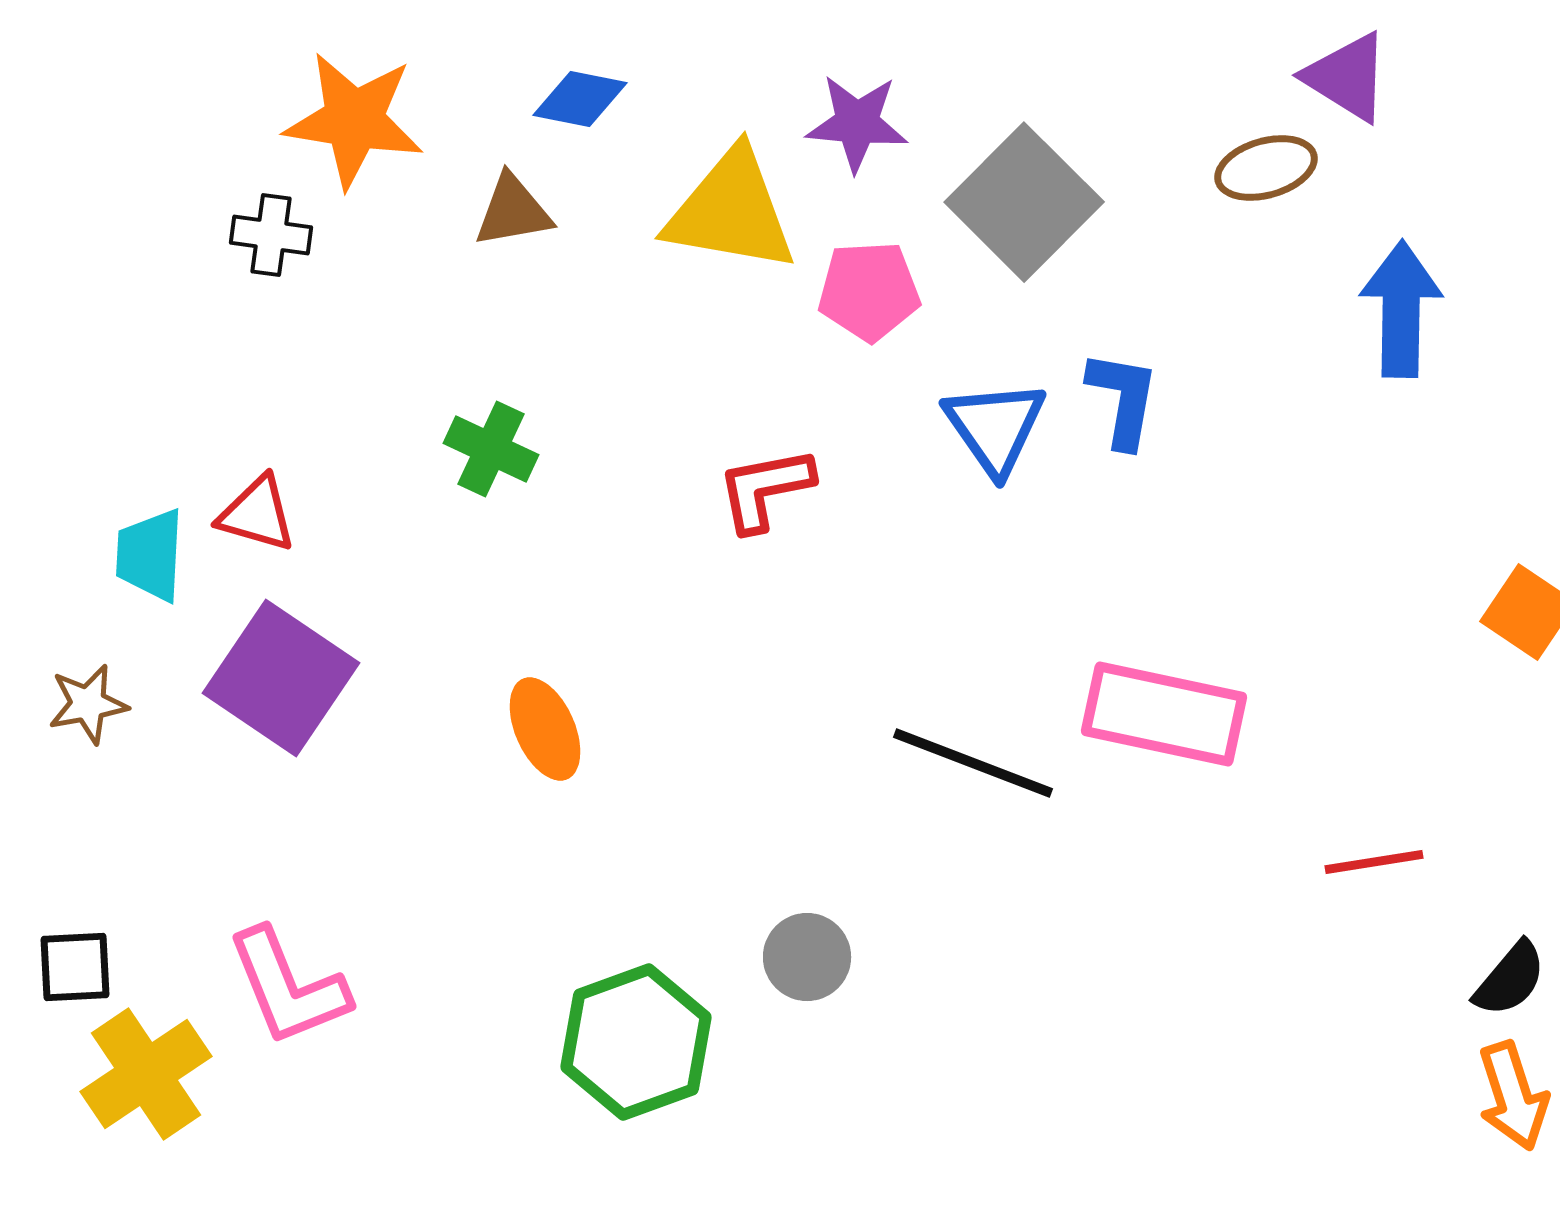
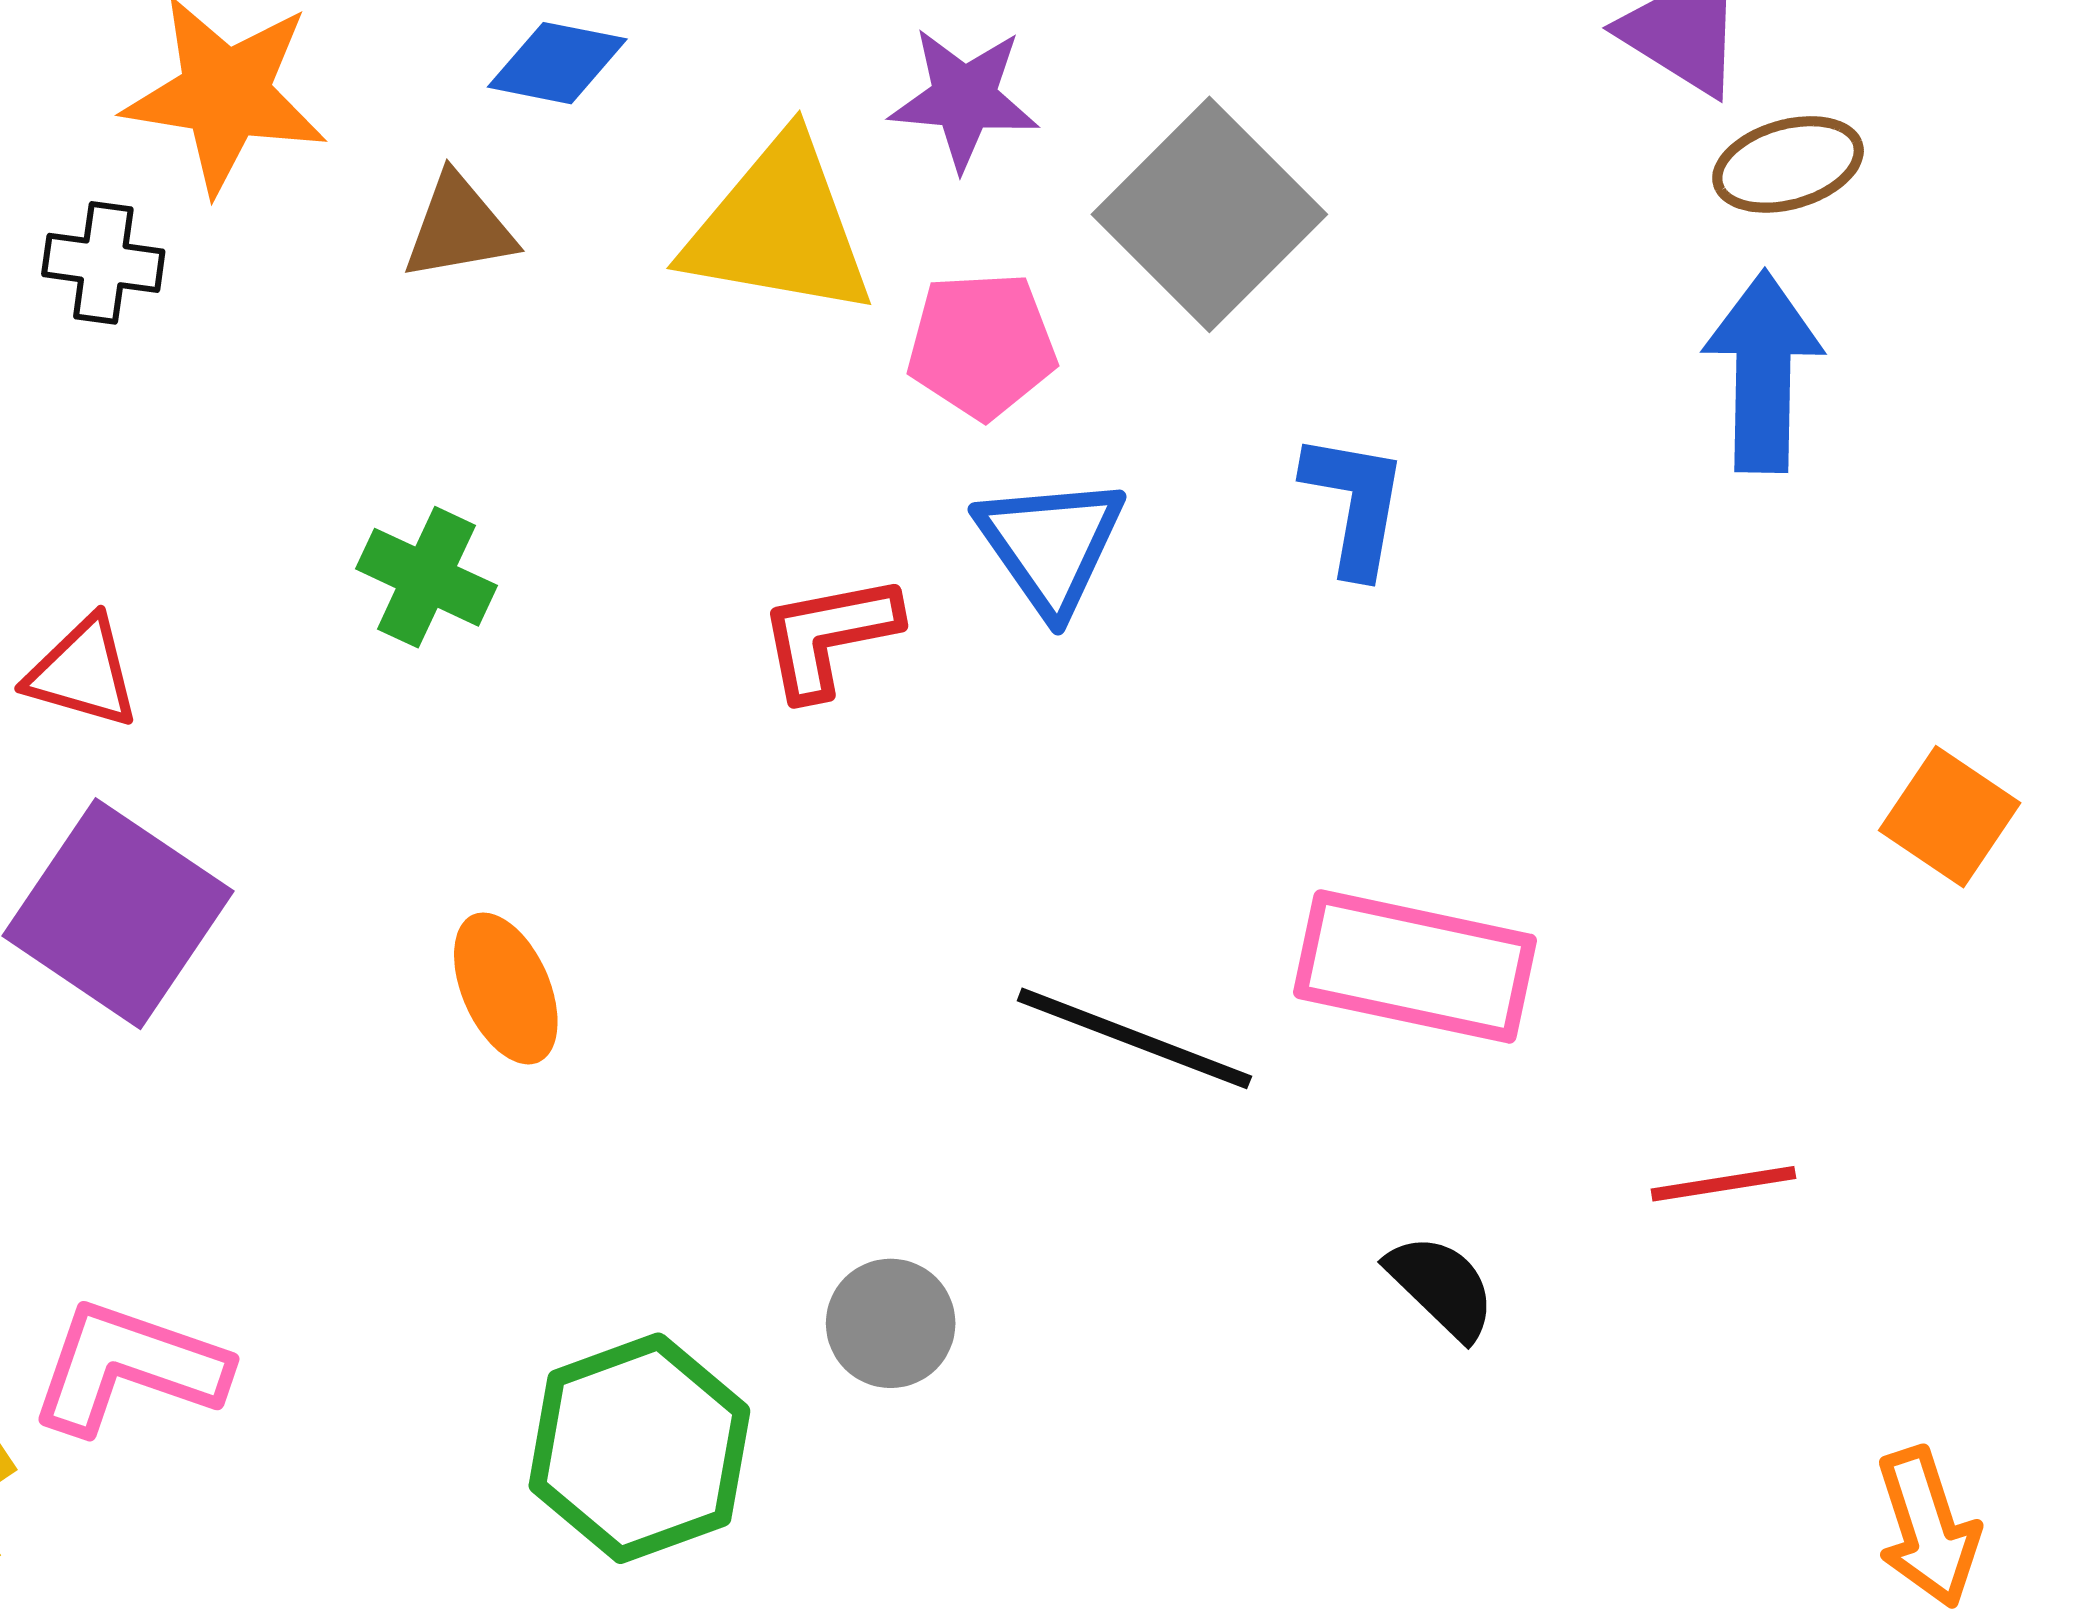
brown ellipse: (1266, 168) -> (1788, 164), moved
blue triangle: (995, 427) -> (1051, 545), moved
black semicircle: (1510, 979) -> (1441, 1287), moved, turned -86
pink L-shape: (288, 987) -> (128, 1367), turned 131

